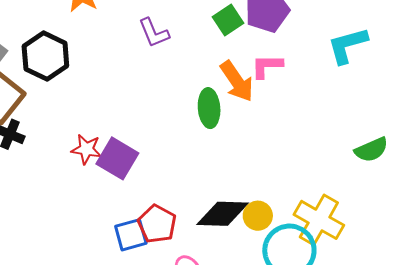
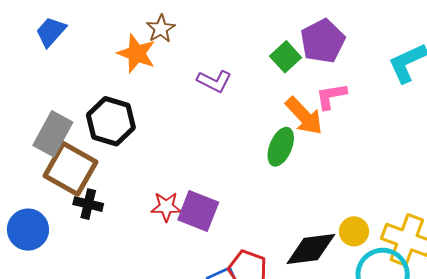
purple L-shape: (154, 33) -> (214, 81), turned -32
green ellipse: (209, 108) -> (281, 147), turned 36
yellow circle: (258, 216) -> (354, 231), moved

